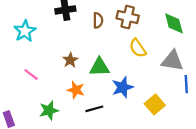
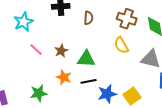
brown cross: (128, 17) -> (127, 19), moved
pink line: (31, 74) -> (36, 50), moved
blue star: (123, 87) -> (107, 94), moved
black line: (94, 109) -> (88, 81), moved

